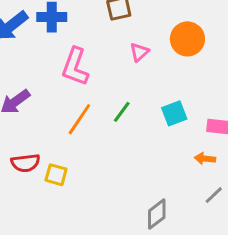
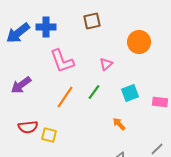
pink triangle: (139, 52) -> (106, 64), moved
pink L-shape: (75, 67) -> (62, 61), turned -40
orange arrow: (205, 159) -> (119, 124), moved, turned 40

